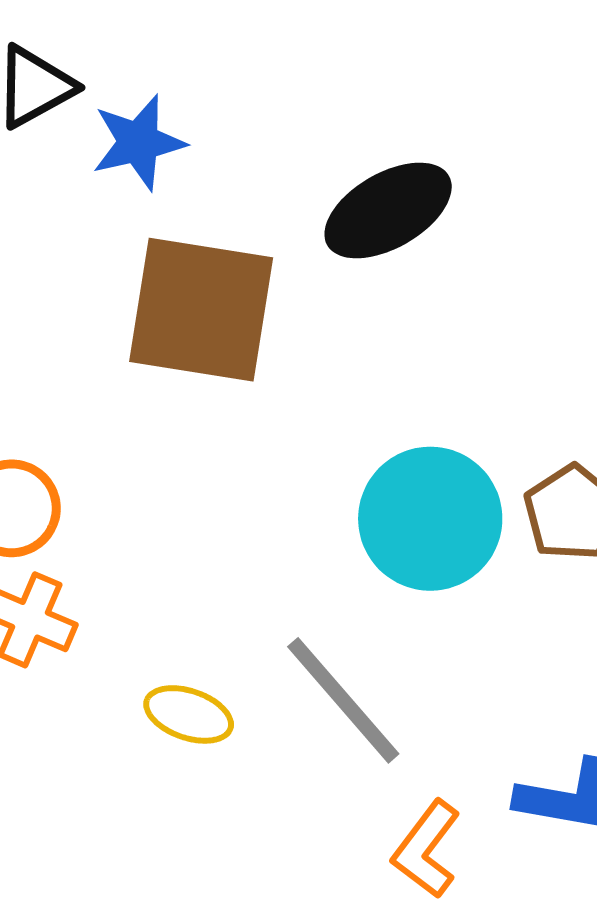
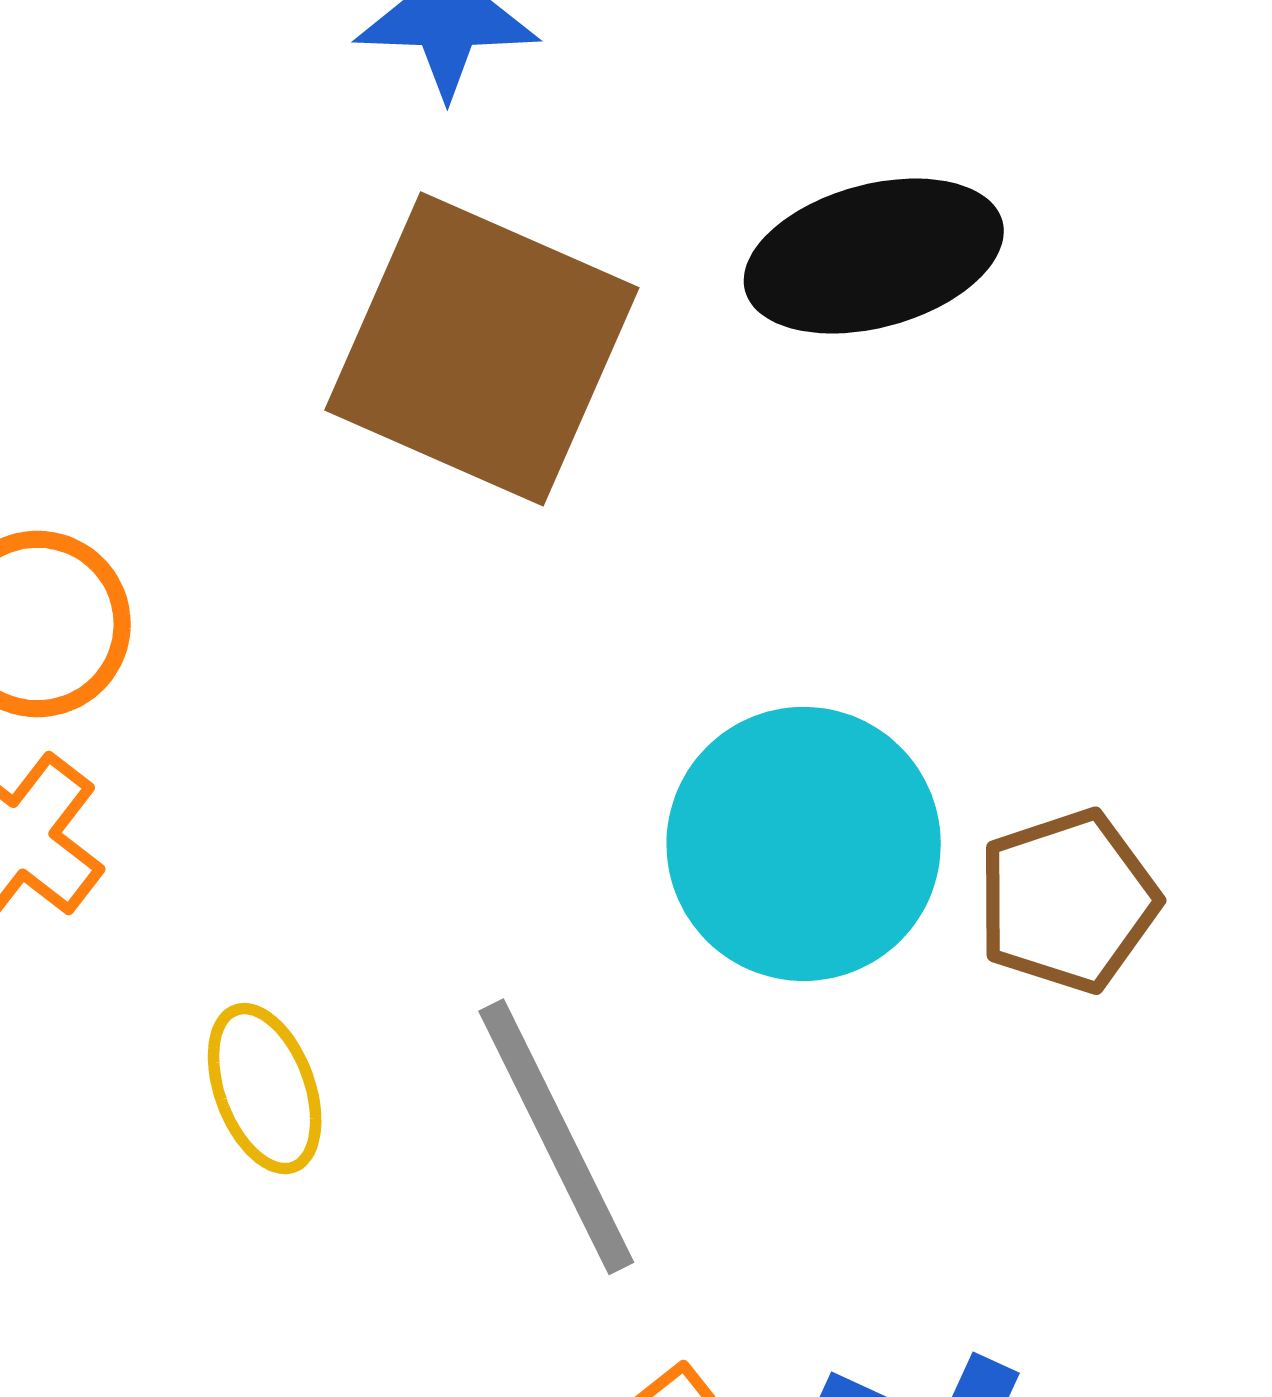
yellow ellipse: (189, 714) -> (265, 1089), turned 36

